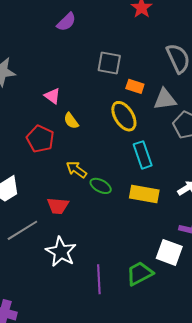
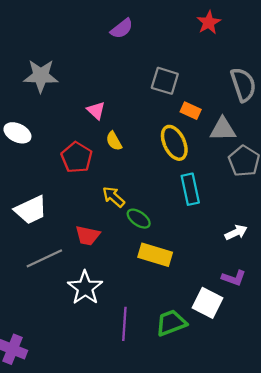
yellow rectangle: (144, 194) -> (155, 255), moved

